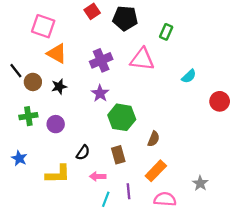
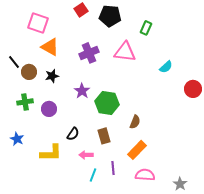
purple star: (100, 93) -> (82, 91), moved
gray star: (200, 183) -> (180, 184), moved

